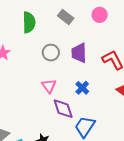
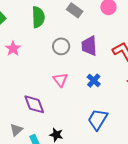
purple diamond: (63, 109) -> (34, 104), moved

